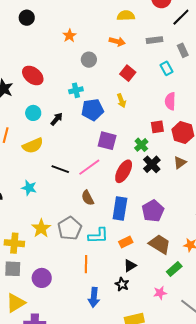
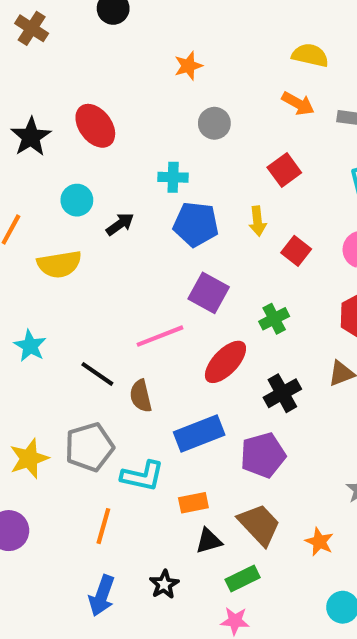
orange arrow: (117, 41) -> (298, 103), moved
red square: (157, 127) -> (296, 251), moved, turned 32
black cross: (152, 164) -> (282, 393), moved
black line: (60, 169) -> (97, 374), moved
blue rectangle: (120, 208) -> (199, 434), turned 45
yellow star: (41, 228) -> (29, 458), moved
black triangle: (130, 266) -> (209, 541), moved
green rectangle: (174, 269) -> (243, 578), moved

